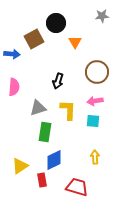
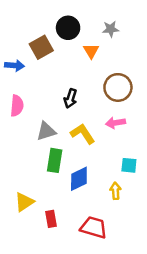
gray star: (102, 16) -> (111, 29), moved
yellow L-shape: (68, 110) -> (83, 134), turned -35
cyan square: (93, 121) -> (129, 165), moved
blue diamond: (54, 160) -> (79, 179), moved

